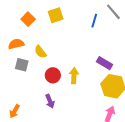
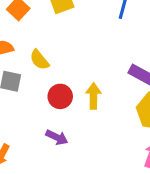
purple arrow: (50, 101) -> (57, 137), turned -40

